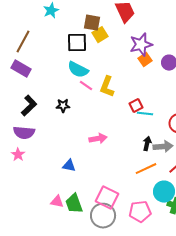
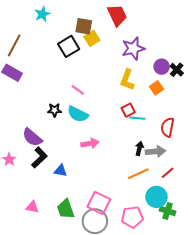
black square: (77, 43) -> (69, 46), turned -30
orange square: (145, 60) -> (156, 88), moved
cyan semicircle: (78, 70) -> (78, 114), moved
yellow L-shape: (107, 87) -> (127, 80), moved
black L-shape: (29, 106) -> (39, 158), moved
purple semicircle: (24, 133) -> (32, 137), moved, turned 35
pink triangle: (57, 202) -> (32, 207), moved

